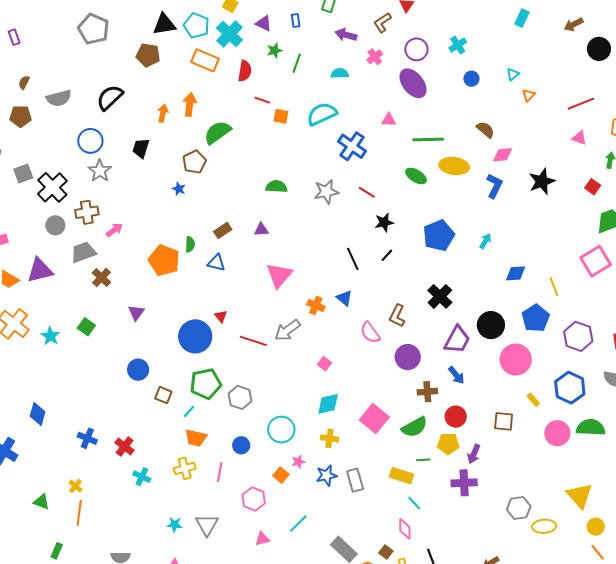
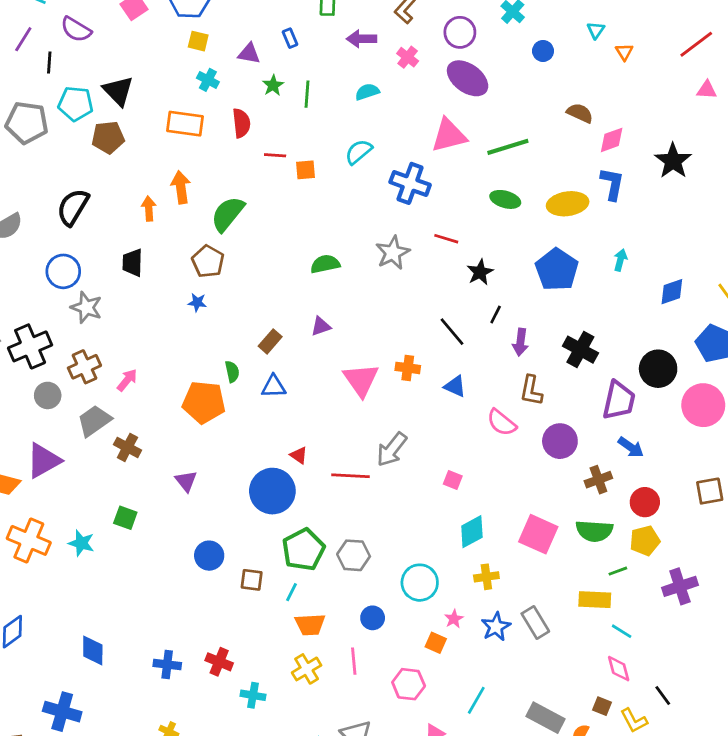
black triangle: (164, 24) -> (118, 91), turned -50
cyan pentagon: (196, 26) -> (76, 104), moved
cyan cross: (230, 34) -> (208, 80), size x0.6
cyan semicircle: (322, 114) -> (359, 152), size x0.7
pink triangle: (389, 120) -> (449, 135), size x1.8
yellow ellipse: (454, 166) -> (568, 204), moved
black cross: (52, 187) -> (30, 346), turned 36
orange cross: (316, 305) -> (408, 368), moved
green semicircle: (414, 427) -> (594, 531), turned 48
purple arrow: (474, 454) -> (521, 342), moved

